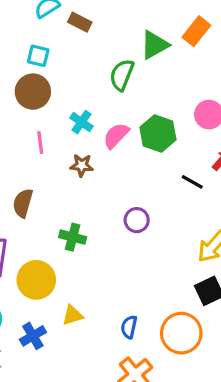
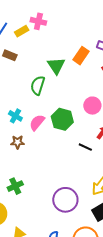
green triangle: (155, 45) -> (56, 66), turned -30
purple circle: (137, 220) -> (65, 200), moved, size x1.6
green cross: (73, 237) -> (15, 186), turned -35

